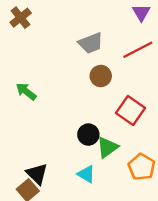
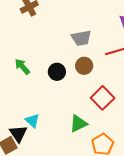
black circle: (88, 135) -> (57, 72), moved
cyan triangle: (86, 174) -> (32, 121), moved

